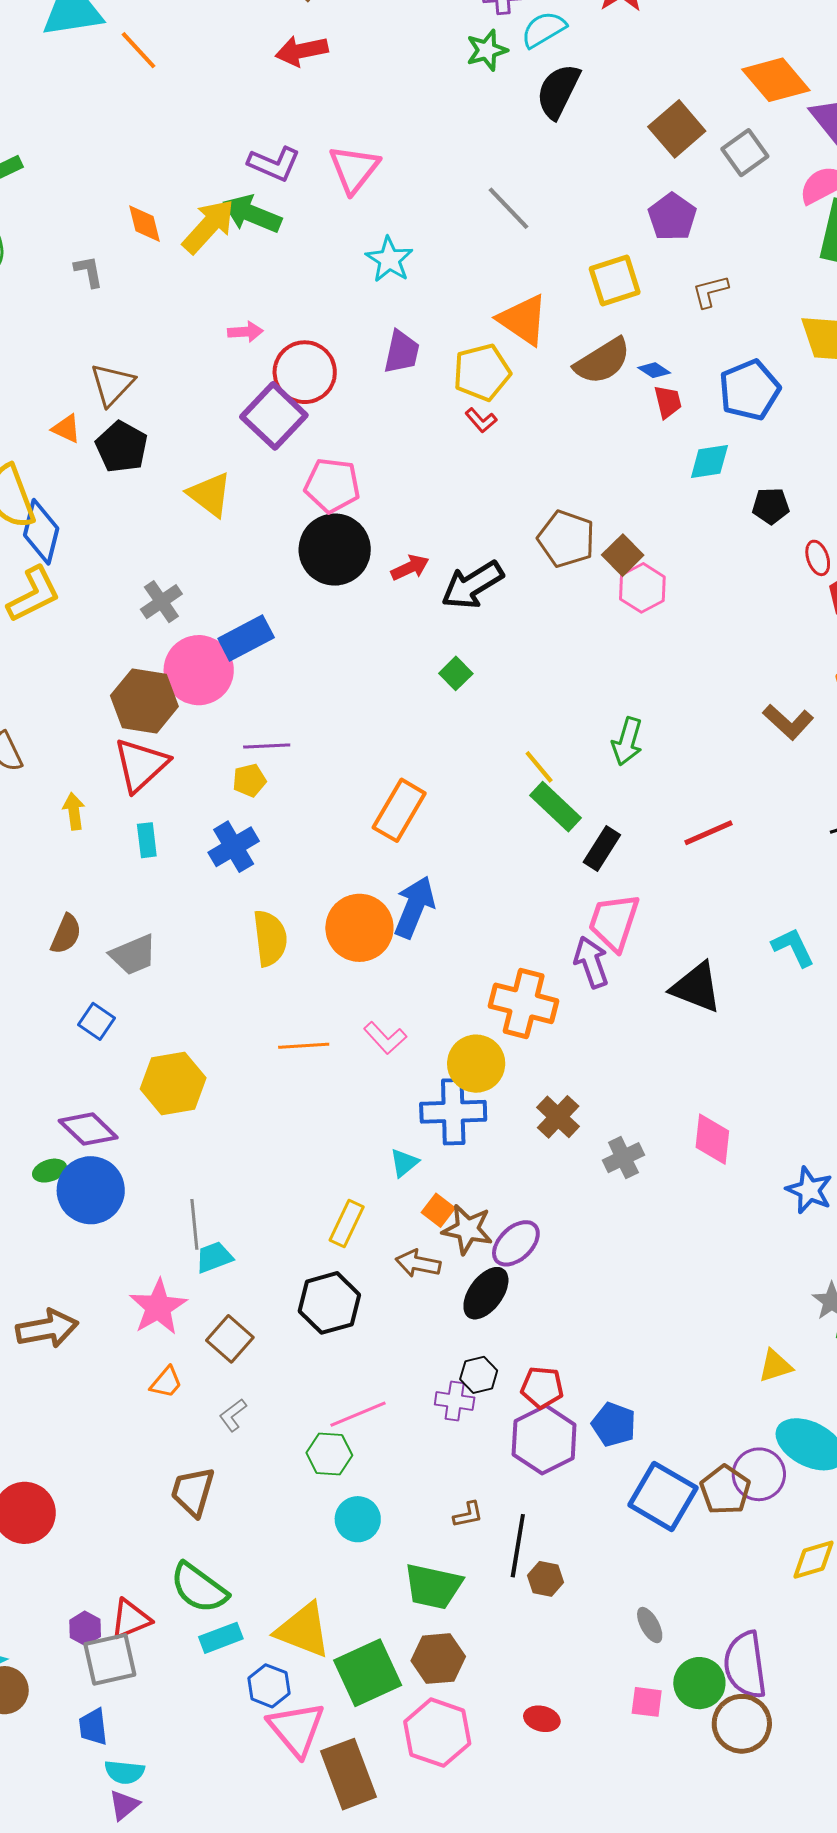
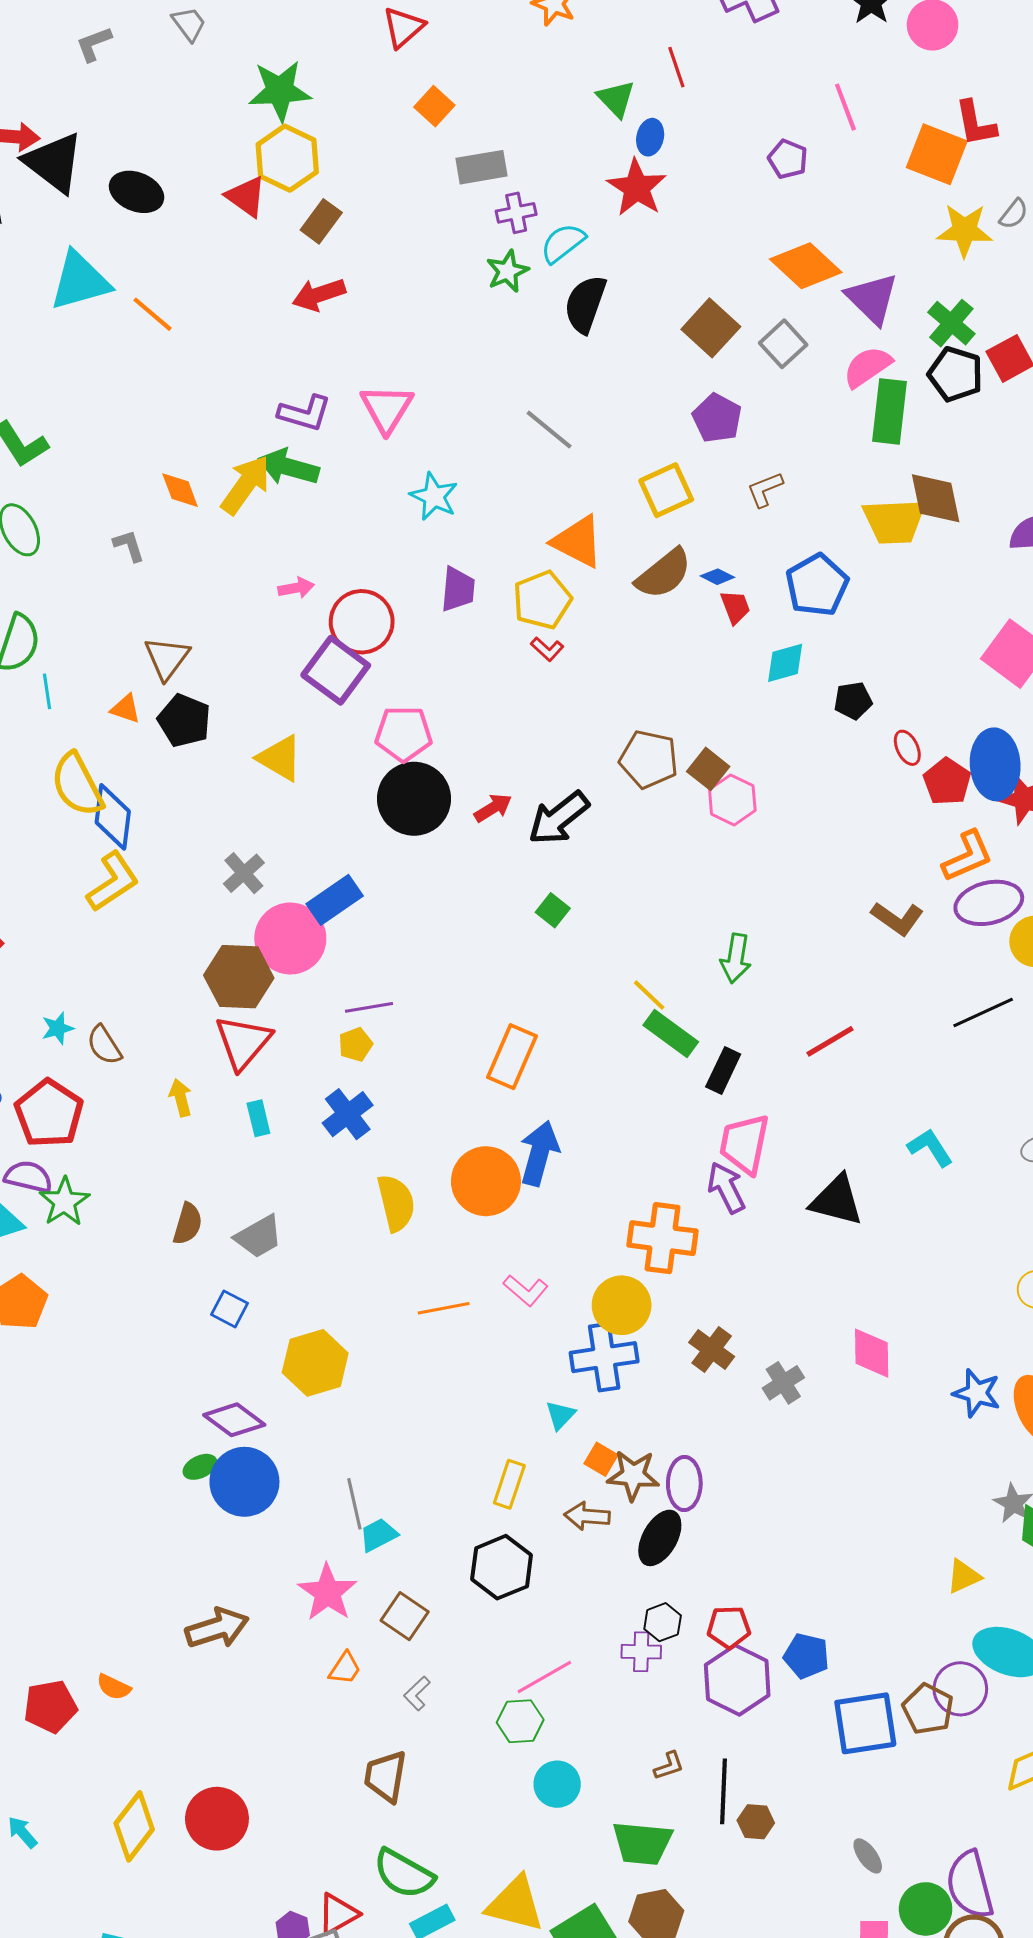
purple ellipse: (516, 1243) -> (684, 1483), turned -39
blue square: (663, 1496) -> (865, 1723), turned -32

